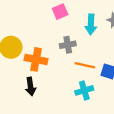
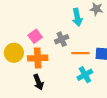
pink square: (60, 12) -> (35, 36), moved

